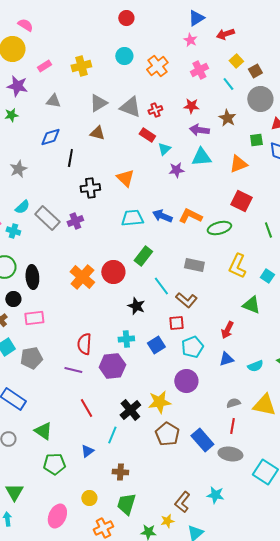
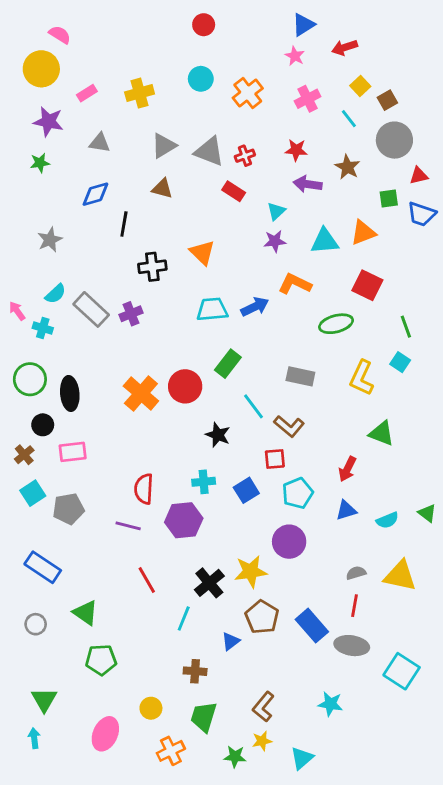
cyan triangle: (164, 149) -> (276, 211), moved
cyan triangle: (201, 157) -> (325, 241), moved
blue arrow: (162, 216) -> (255, 307), turned 132
orange L-shape: (190, 216) -> (295, 284), moved
cyan square: (267, 276) -> (400, 362), moved
blue triangle: (87, 451) -> (231, 641), moved
brown L-shape: (182, 502) -> (263, 707), moved

